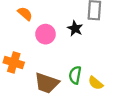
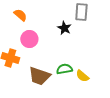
pink circle: (46, 34) -> (29, 39), moved
green semicircle: (75, 75) -> (64, 69), turned 70

